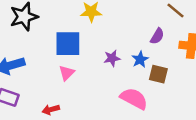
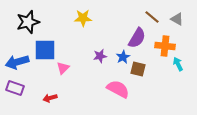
purple semicircle: (157, 36) -> (137, 38), size x1.5
blue square: (68, 44) -> (45, 50), moved

